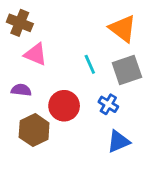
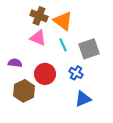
brown cross: (20, 23) -> (39, 16), moved
orange triangle: (123, 29) -> (63, 21), moved
pink triangle: (35, 54) -> (38, 38), moved

